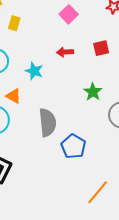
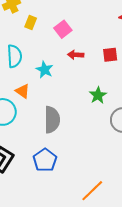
pink square: (69, 14) -> (63, 29), moved
blue pentagon: (73, 146) -> (45, 160), moved

